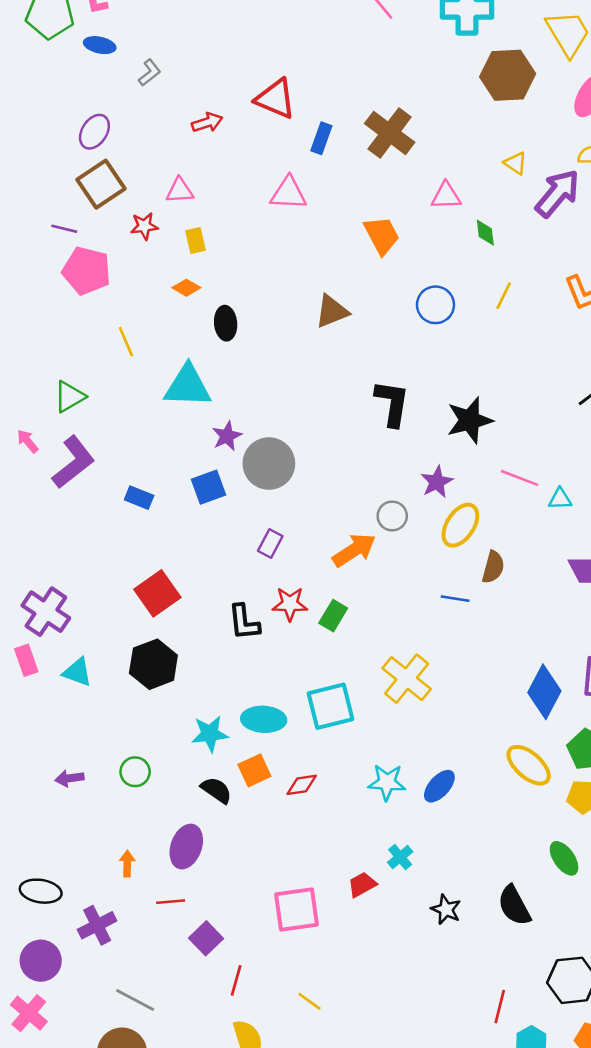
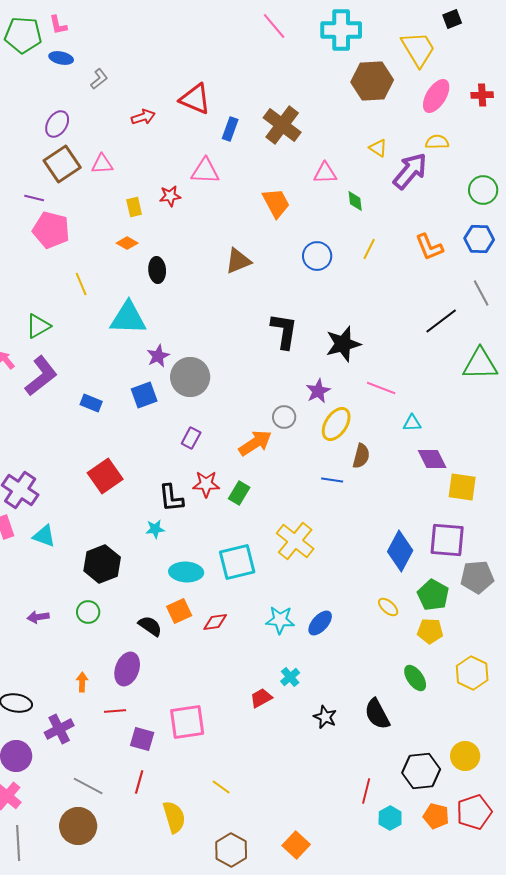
pink triangle: (180, 191) -> (102, 164), moved
red star: (144, 226) -> (170, 196), moved
cyan triangle: (560, 499) -> (412, 423), moved
black hexagon: (153, 664) -> (102, 564), moved
cyan star: (210, 734) -> (155, 529), moved, size x0.7
yellow ellipse: (529, 765) -> (388, 607), size x0.6
pink square: (296, 909) -> (187, 722), moved
purple square: (206, 938) -> (142, 739), turned -30
red line: (236, 980) -> (139, 782), moved

